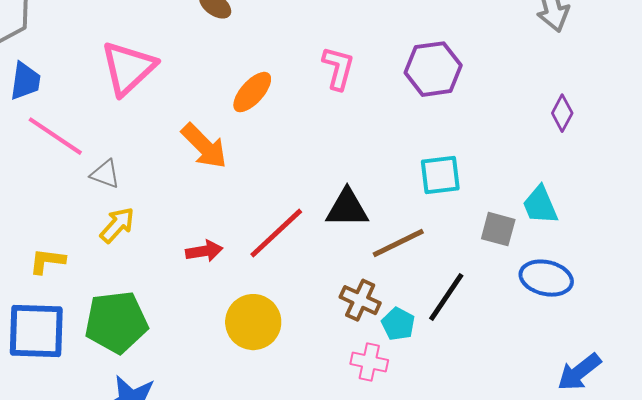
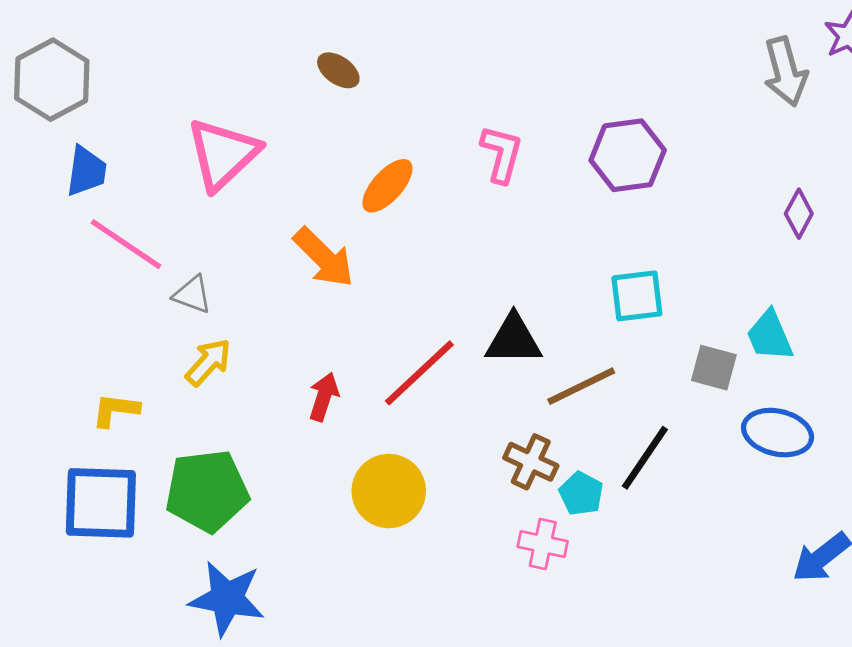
red arrow: (204, 251) -> (324, 397), turned -63

